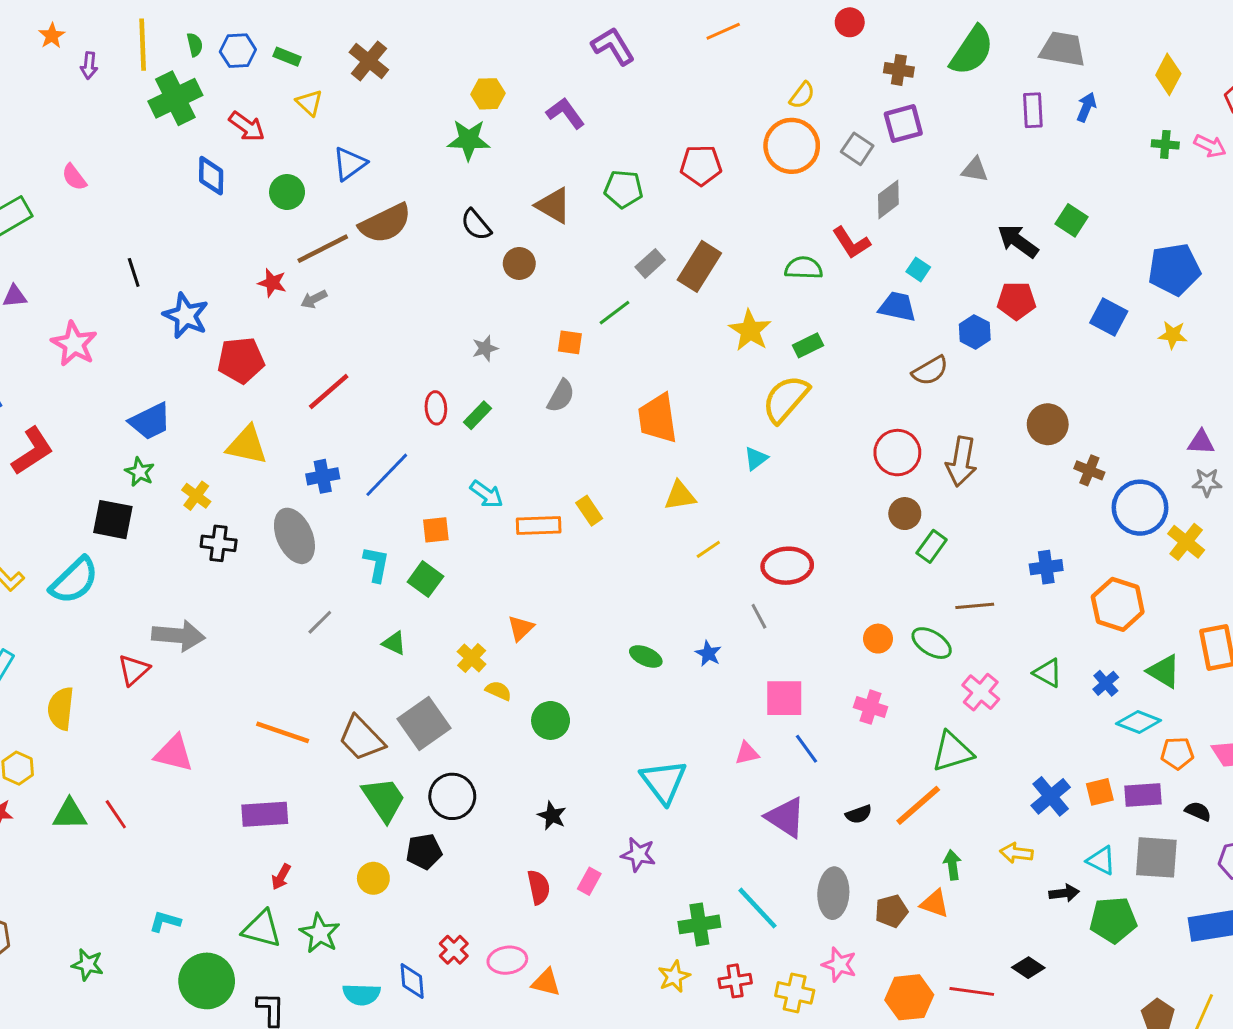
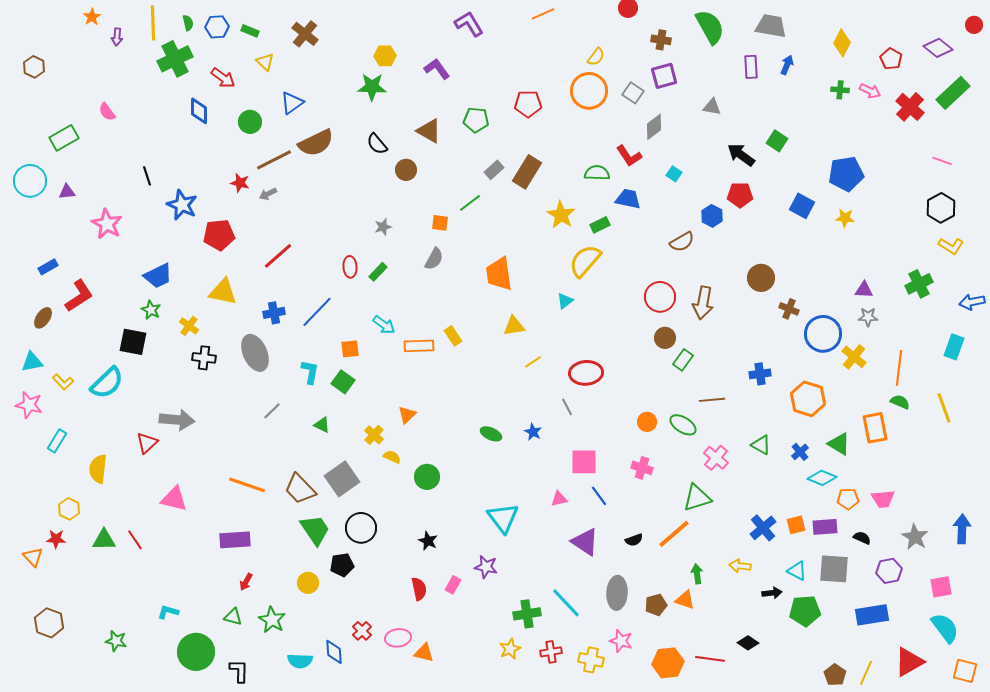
green semicircle: (972, 51) -> (710, 27), turned -63
blue trapezoid: (897, 307) -> (628, 199), moved
green triangle: (262, 929) -> (233, 617), size x0.7

